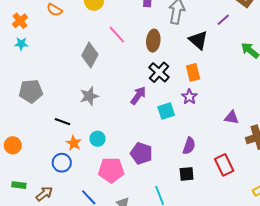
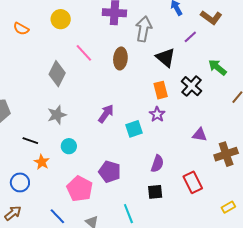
black cross: (159, 72) -> (191, 86), moved
cyan circle: (98, 139) -> (69, 146), moved
blue circle: (62, 163) -> (20, 182), moved
pink pentagon: (111, 170) -> (80, 189), turned 30

